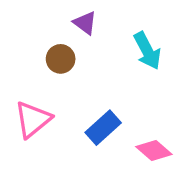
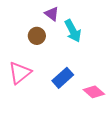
cyan arrow: (147, 51) -> (73, 31), moved

